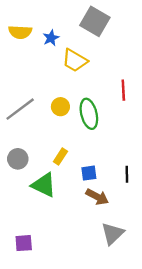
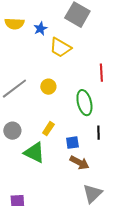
green ellipse: (89, 114) -> (84, 103), moved
black line: (127, 174) -> (98, 133), moved

